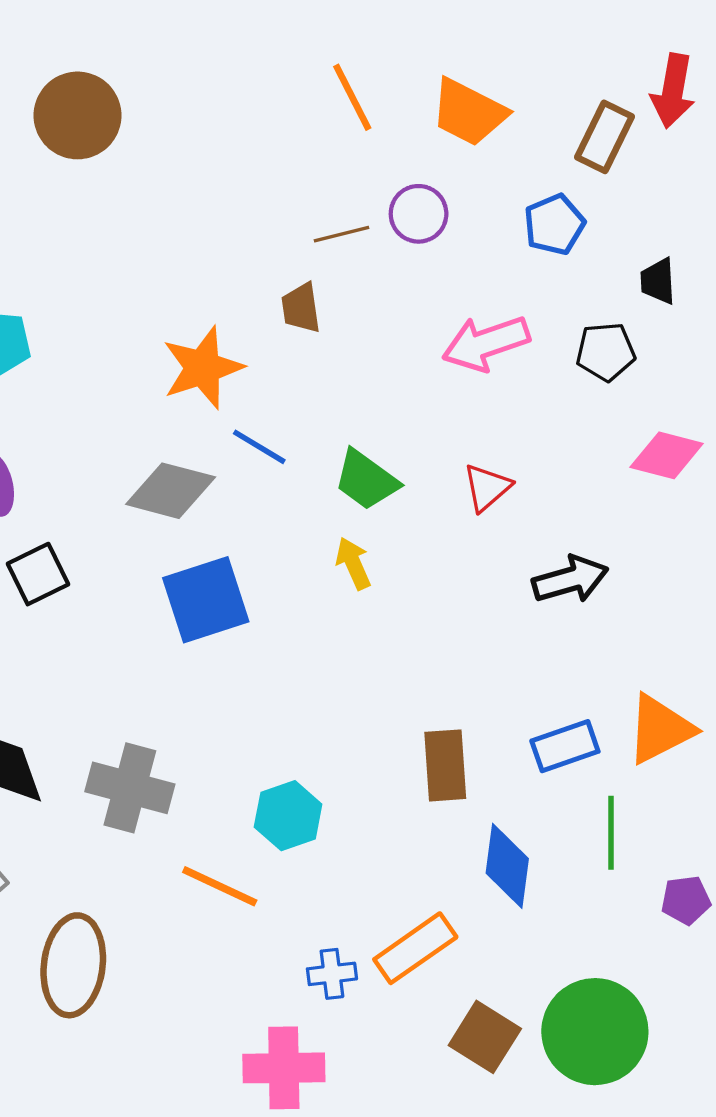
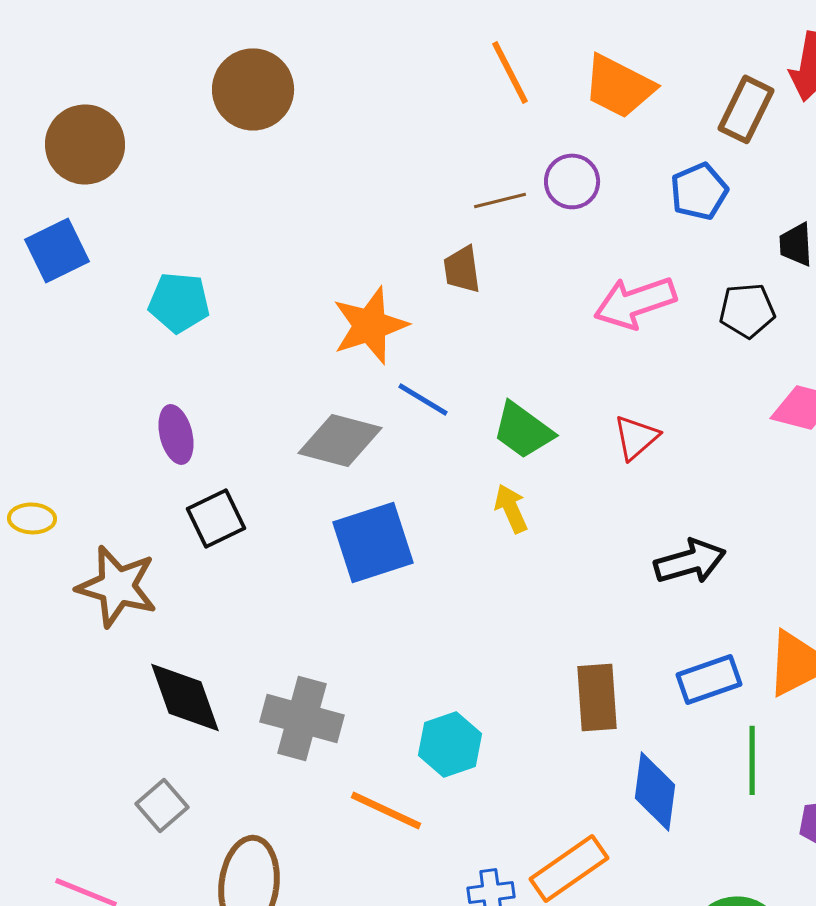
black arrow: (570, 579) -> (690, 561), moved

